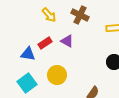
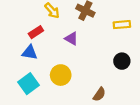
red rectangle: (45, 43) -> (36, 32), moved

